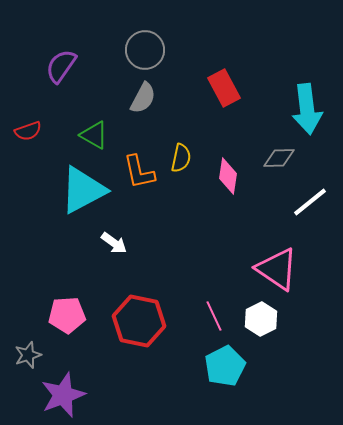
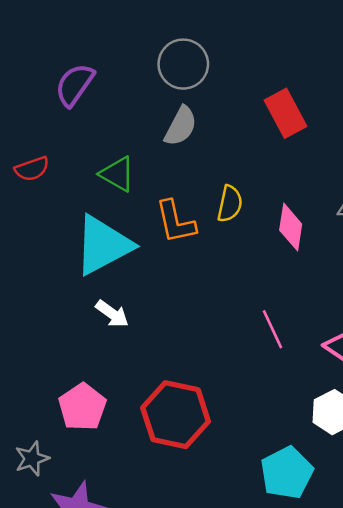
white arrow: (114, 243) -> (112, 314), moved
pink pentagon: (67, 315) -> (82, 407), turned -30
pink line: (214, 316) -> (273, 329), moved

